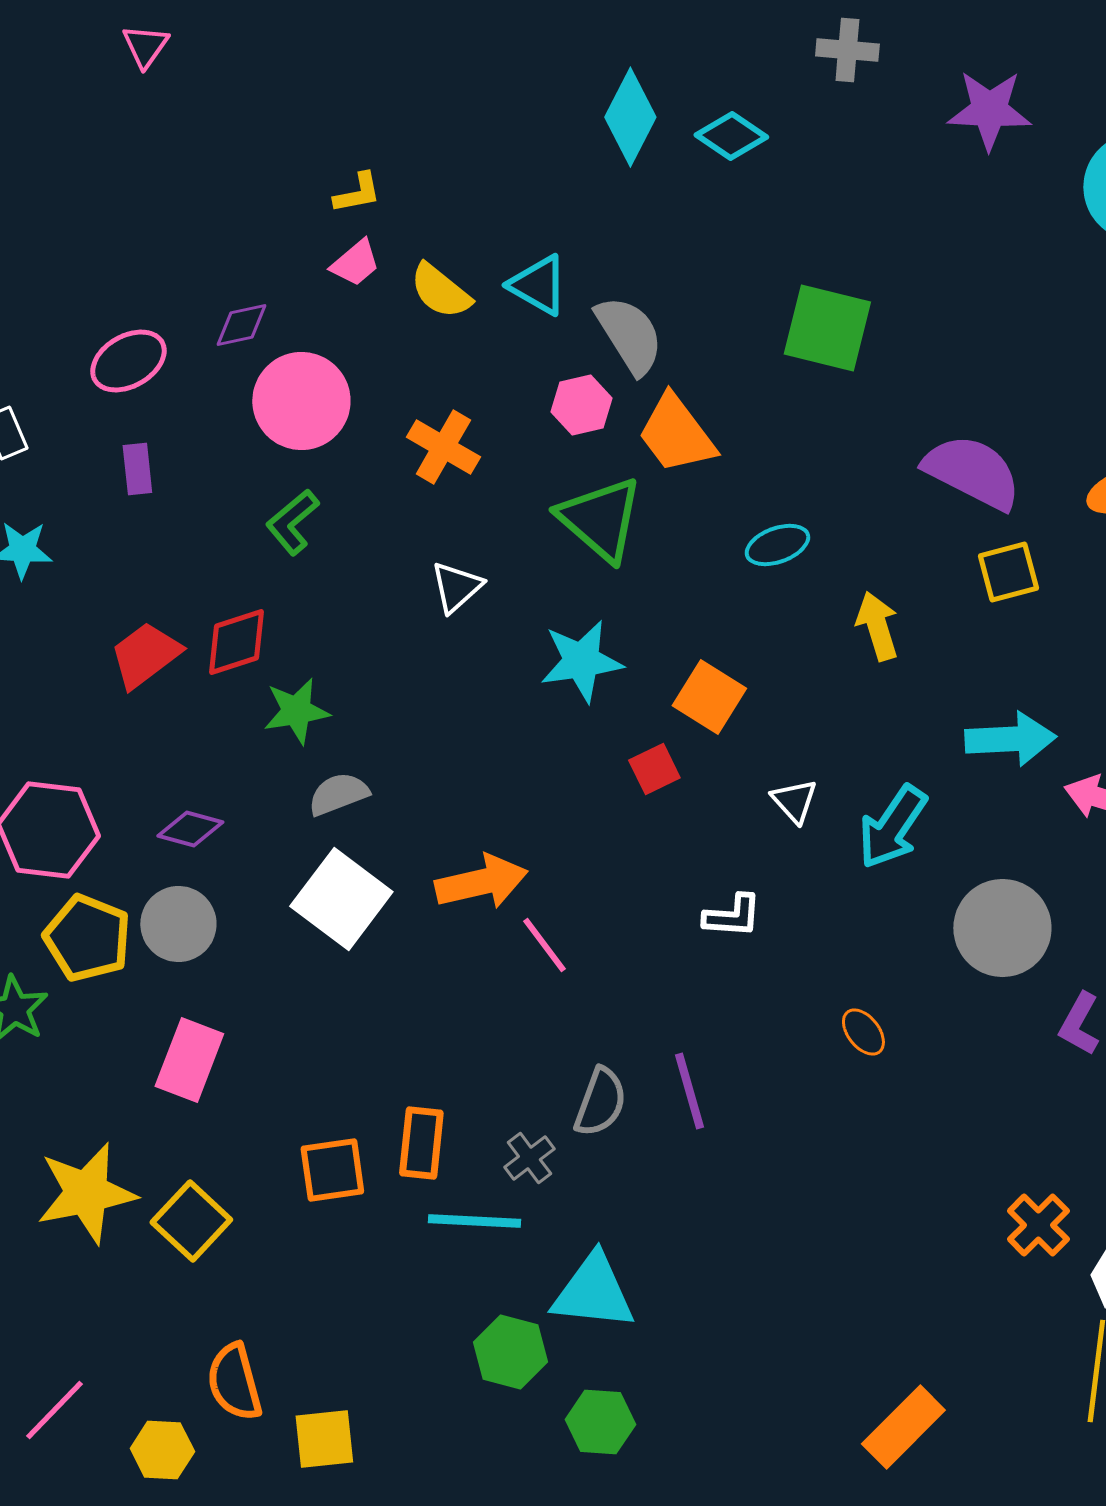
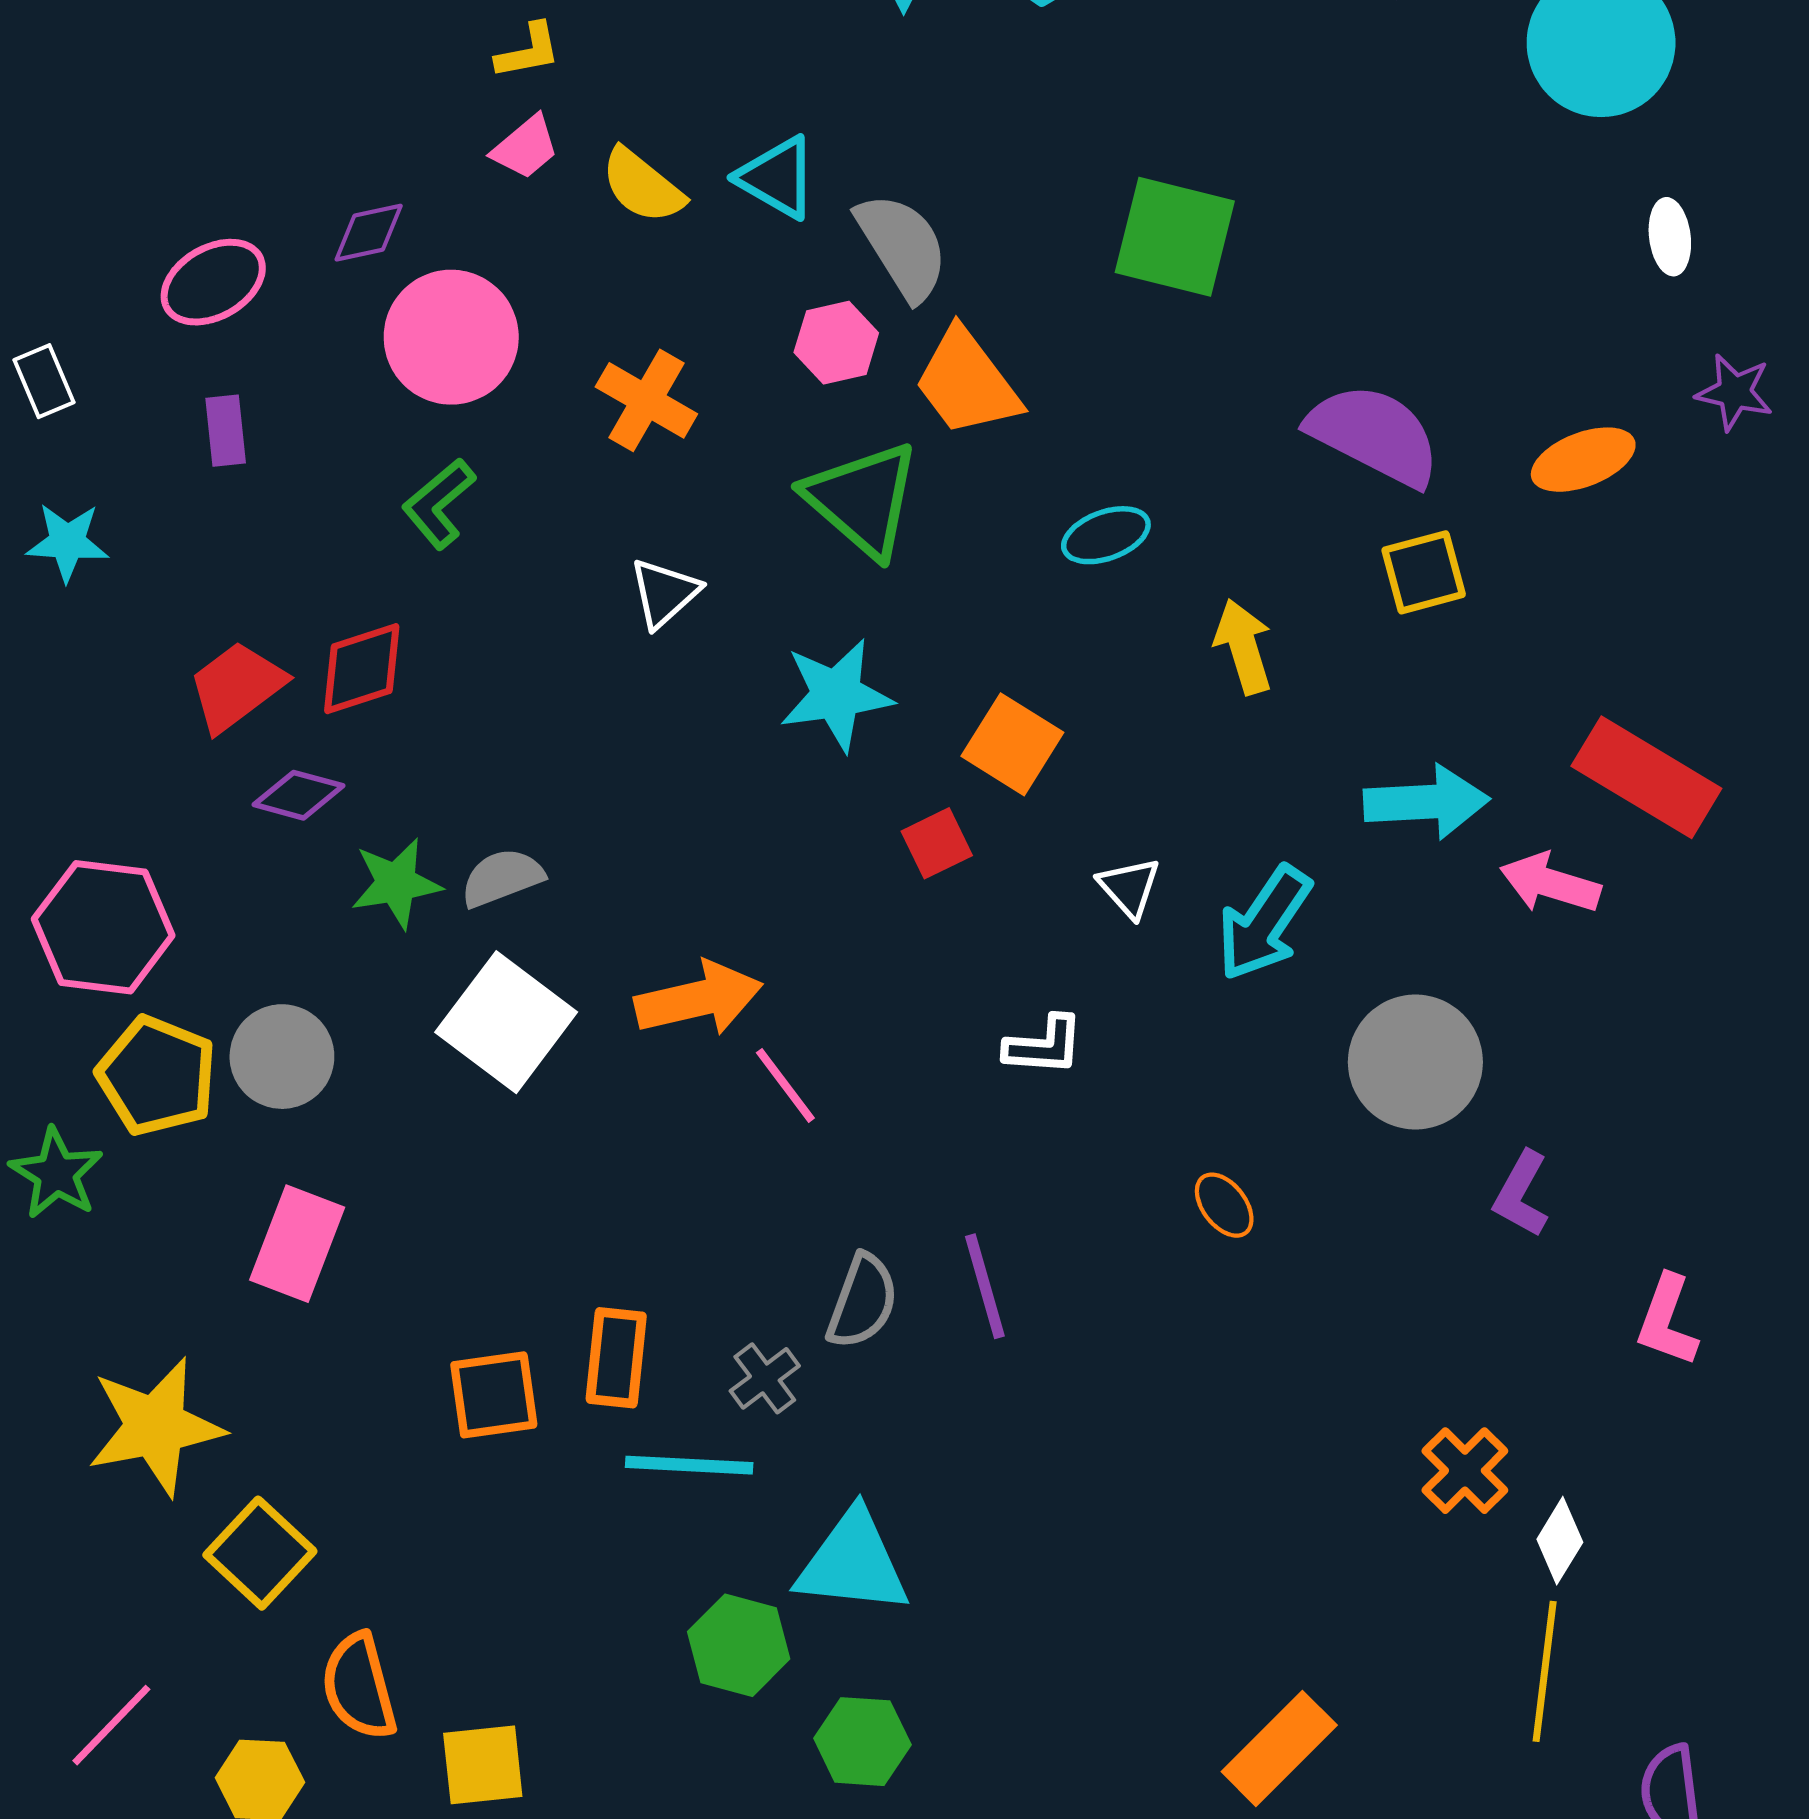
green star: (296, 711) -> (396, 883), moved
purple diamond: (190, 829) -> (298, 795), moved
yellow square: (191, 1221) -> (260, 1553), moved

